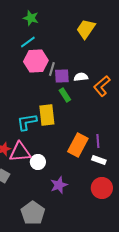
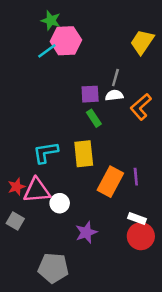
yellow trapezoid: (86, 29) -> (142, 42), moved
pink hexagon: (36, 61) -> (66, 41), moved
gray line: (52, 69) -> (115, 78), moved
yellow rectangle: (47, 115) -> (84, 154), moved
white rectangle: (99, 160) -> (137, 218), moved
gray pentagon: (33, 213) -> (53, 268), turned -30

